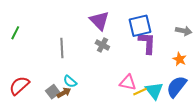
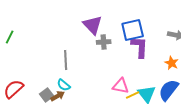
gray cross: (102, 45) -> (104, 42), moved, turned -32
gray line: (62, 48) -> (66, 60), moved

